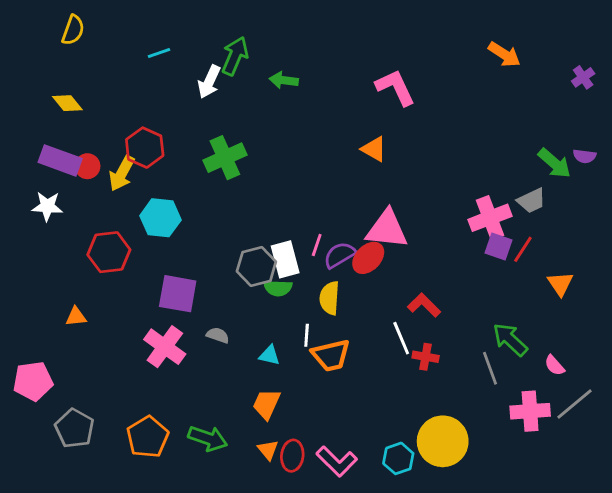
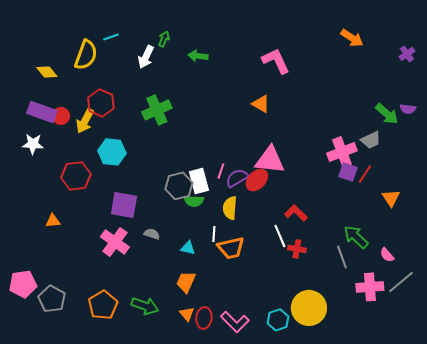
yellow semicircle: (73, 30) -> (86, 55), moved, size x1.4
green arrow: (235, 56) -> (164, 39), size x0.6
pink pentagon: (33, 381) -> (23, 284), moved

